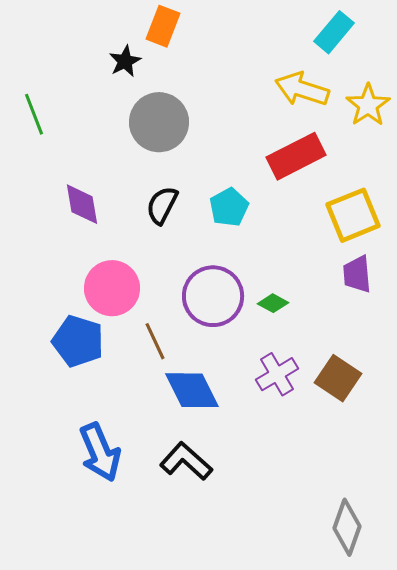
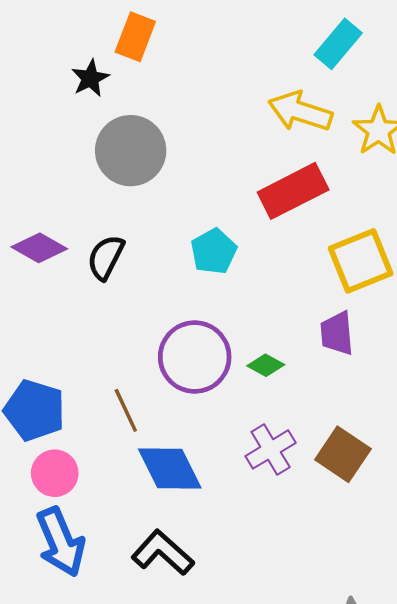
purple diamond: (82, 204) -> (39, 248), turned -51
black semicircle: (162, 205) -> (106, 257), moved
purple trapezoid: (357, 274) -> (337, 333), moved
pink circle: (112, 288) -> (55, 473), moved, size x0.7

